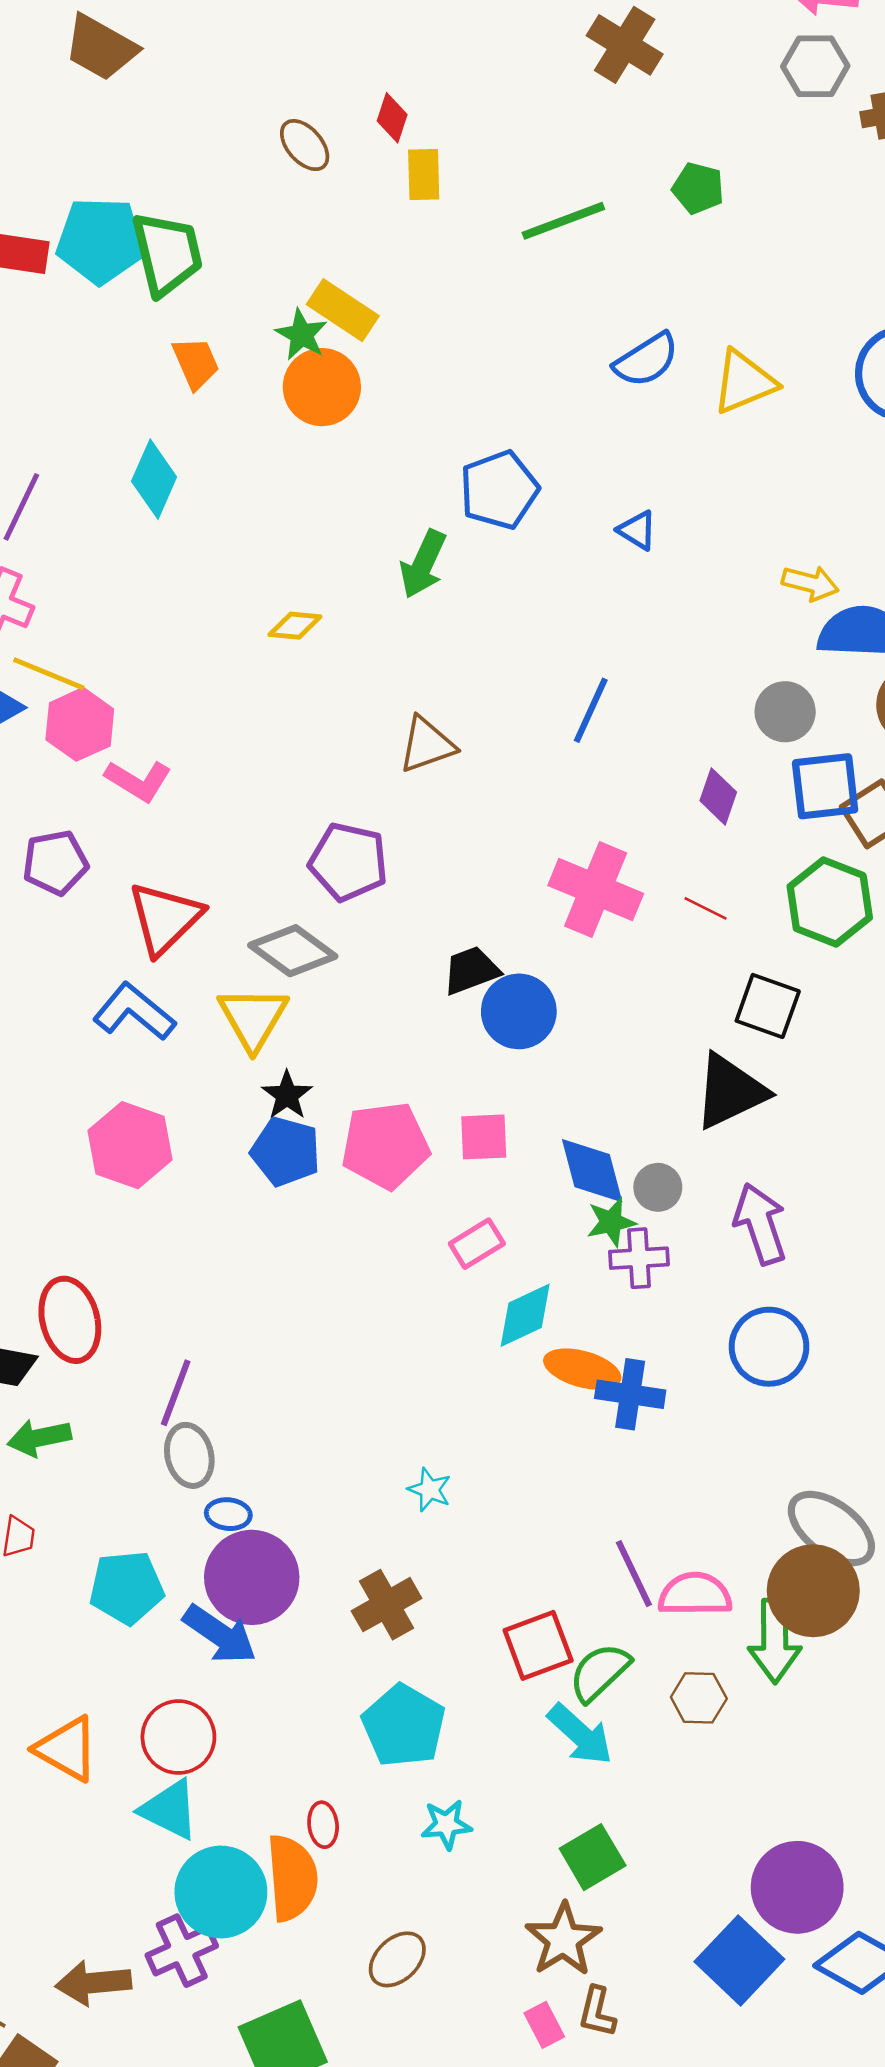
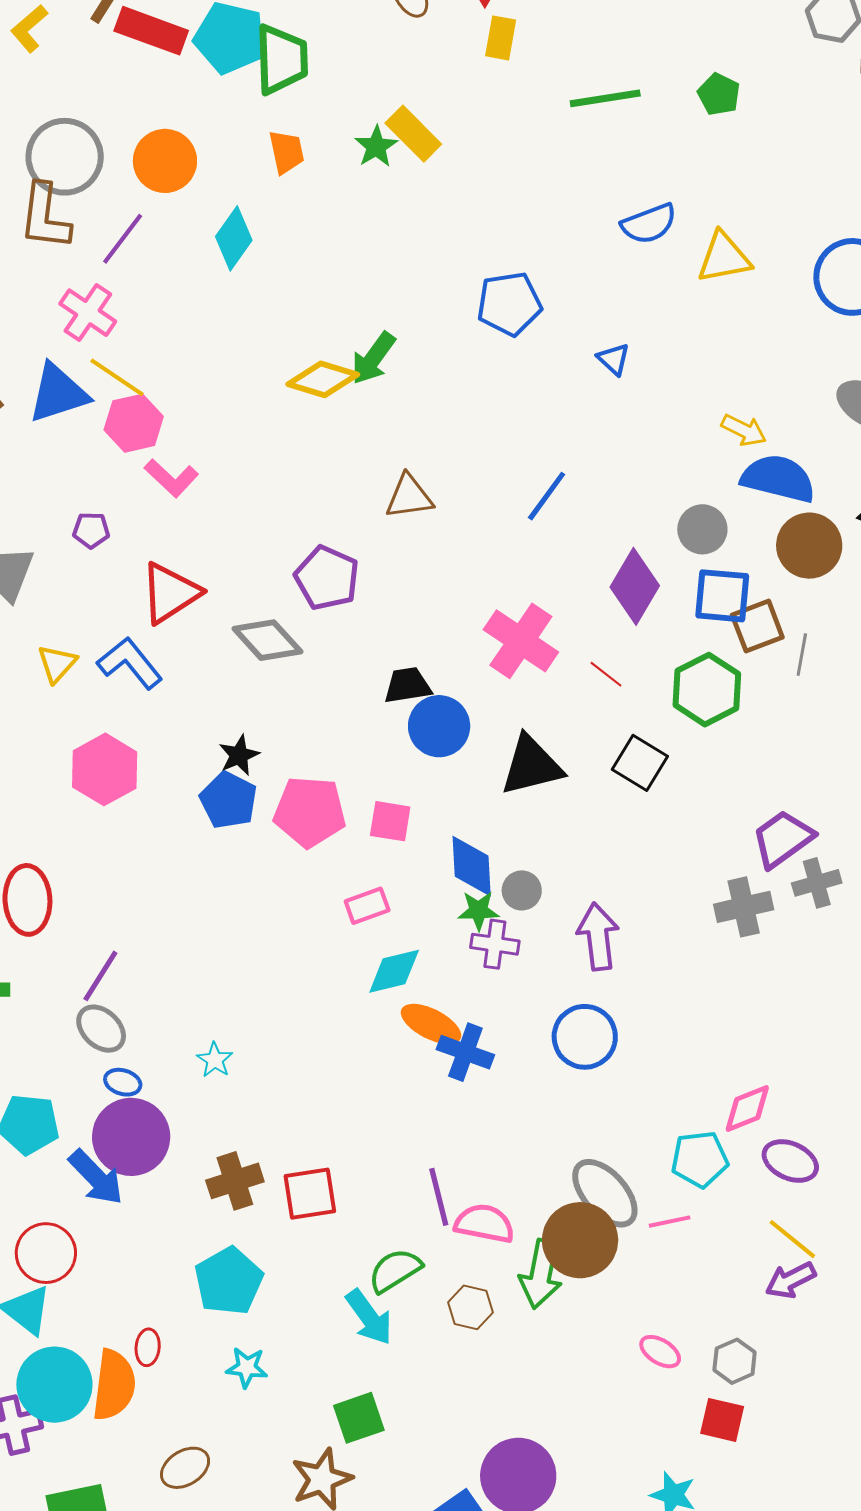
orange circle: (322, 387) -> (165, 161), moved
green arrow: (423, 564) -> (373, 358), moved
yellow diamond: (295, 626) -> (323, 379), size x1.6
purple diamond: (718, 796) -> (635, 586), size x1.6
purple pentagon: (55, 863) -> (91, 530), size x0.7
yellow triangle: (253, 1018) -> (57, 664), moved, size x0.7
black triangle: (730, 1091) -> (531, 766), moved
gray ellipse: (189, 1455) -> (101, 1029), turned -45
cyan star: (430, 1490) -> (215, 1060), moved
red square: (538, 1645) -> (310, 1194), moved

